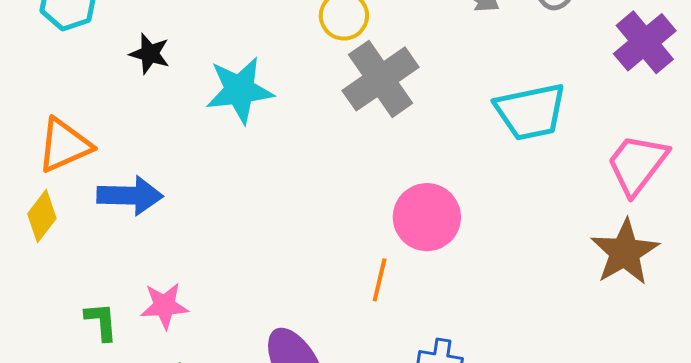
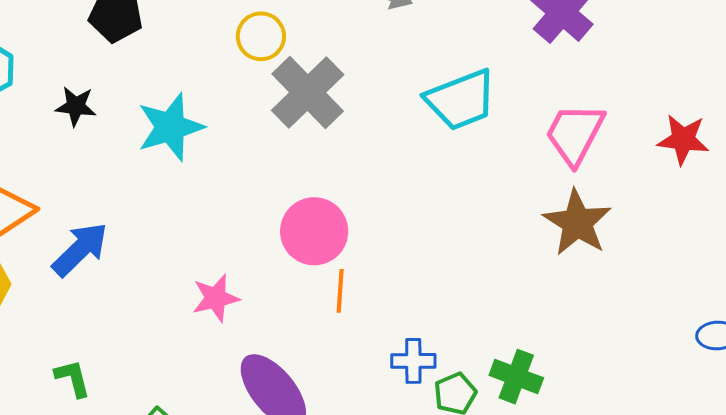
blue arrow: (130, 196) -> (80, 249), turned -36
pink circle: (427, 217) -> (314, 231), moved
pink star: (164, 306) -> (216, 298), moved

